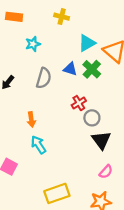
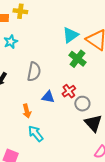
yellow cross: (62, 17) -> (20, 11), moved
cyan star: (33, 44) -> (11, 42), moved
blue triangle: (70, 69) -> (48, 97), moved

